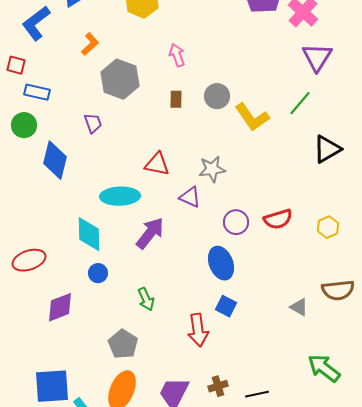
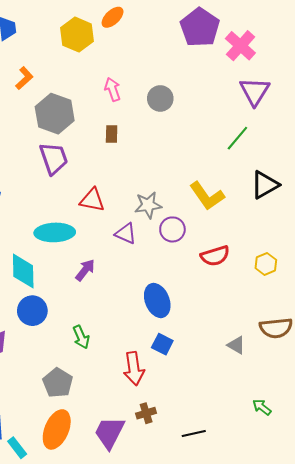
gray circle: (217, 96) -> (160, 98), moved
yellow L-shape: (252, 117) -> (207, 196), moved
purple trapezoid: (93, 123) -> (54, 158), moved, size x1.6
purple circle: (236, 222) -> (172, 229), moved
purple arrow: (150, 233) -> (85, 270), size x0.7
blue circle: (98, 273) -> (32, 311), size x1.5
green arrow: (324, 368) -> (262, 407), size x0.6
brown cross: (218, 386) -> (146, 413), moved

